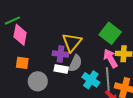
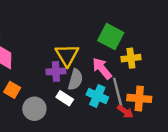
pink arrow: (110, 58) -> (102, 68), moved
orange square: (22, 63) -> (12, 90), turned 32
white rectangle: (61, 69) -> (65, 98), moved, turned 32

